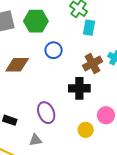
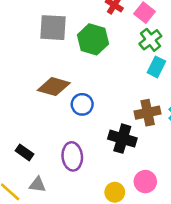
blue circle: (54, 50) -> (82, 104), moved
gray triangle: (35, 140) -> (37, 185), moved

